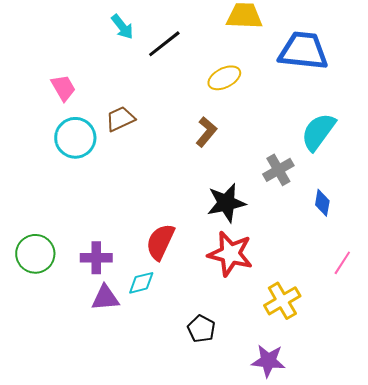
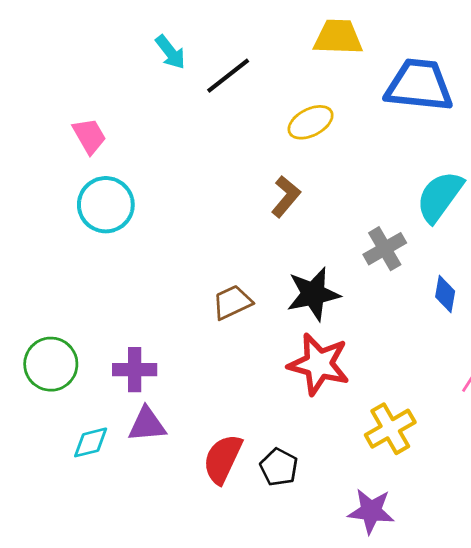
brown trapezoid: (120, 119) -> (232, 302), moved
red semicircle: (160, 242) -> (223, 459), moved
cyan diamond: (141, 283) -> (91, 442), moved

